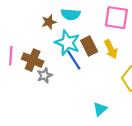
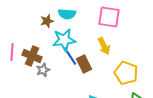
cyan star: (67, 43) -> (64, 40), turned -30
brown rectangle: (89, 46) -> (84, 64), moved

